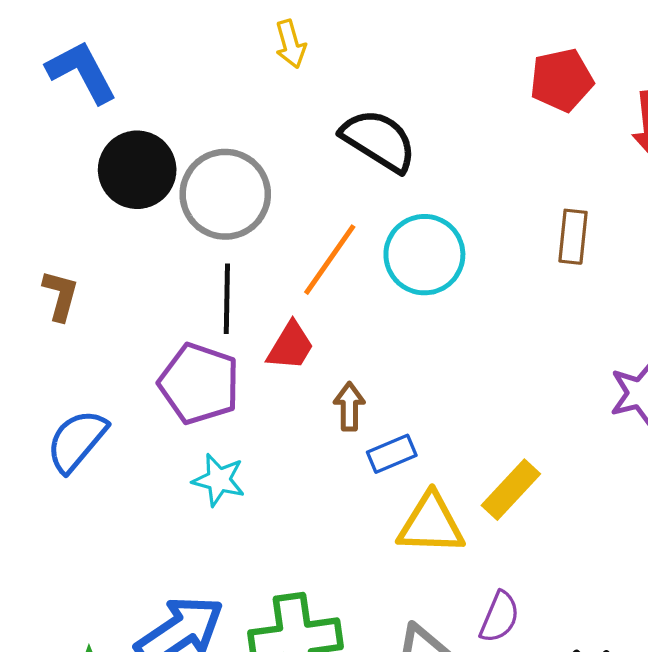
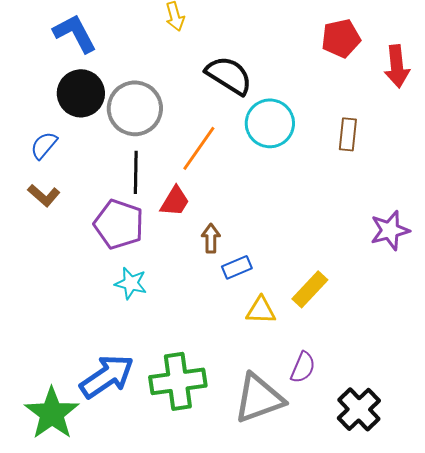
blue L-shape: (82, 72) -> (75, 33), moved
cyan circle: (424, 255) -> (270, 123), moved
brown L-shape: (60, 295) -> (44, 195), moved, turned 116
blue semicircle: (77, 441) -> (44, 145), moved, size x0.7
yellow triangle: (431, 524) -> (261, 310), size x0.7

